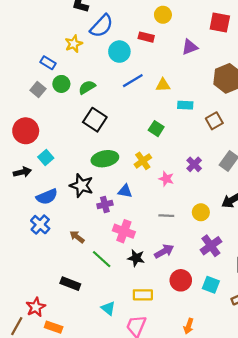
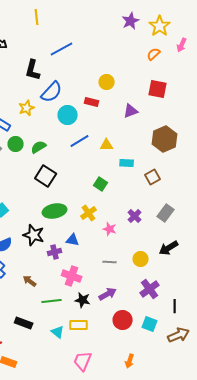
green line: (102, 259) -> (52, 301), turned -48
yellow rectangle: (143, 295) -> (79, 325), moved
cyan triangle: (108, 308) -> (58, 332), moved

